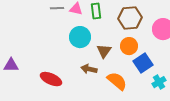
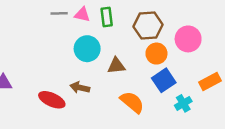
orange circle: (129, 46) -> (156, 54), moved
brown triangle: (104, 51) -> (116, 66), turned 49
brown arrow: (89, 69) -> (80, 88), moved

